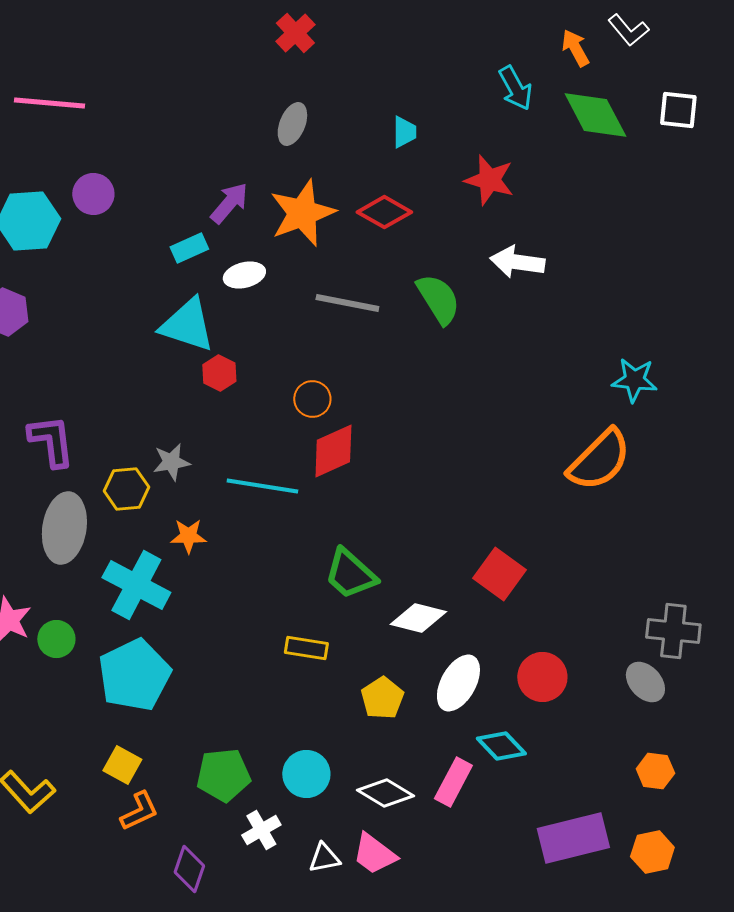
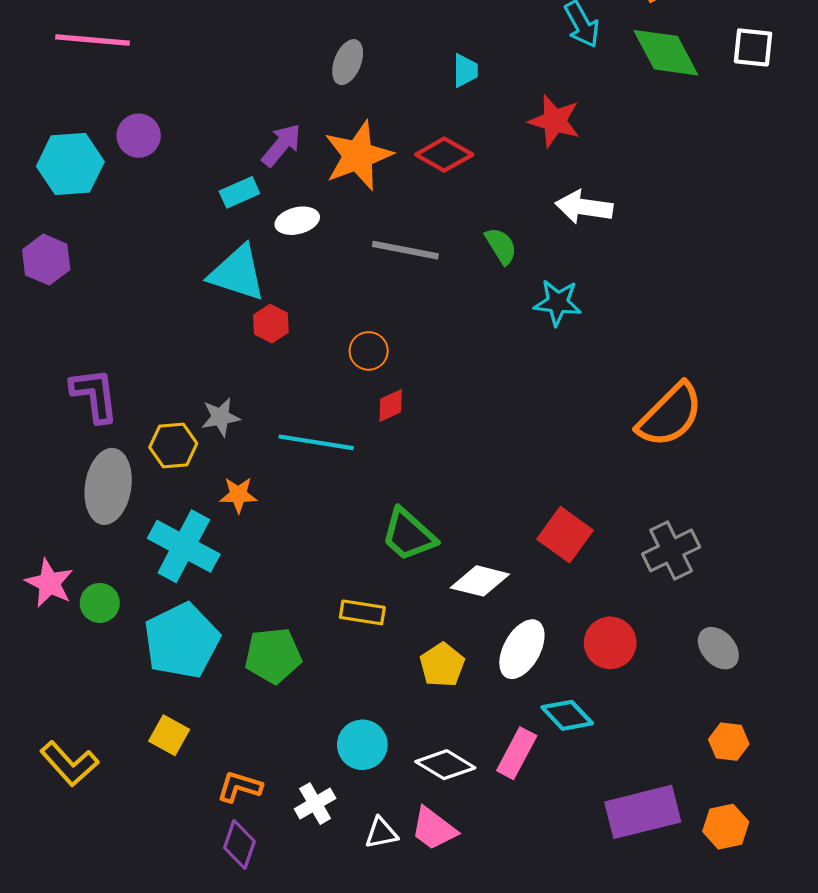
green semicircle: (438, 299) -> (501, 246), size x0.7
cyan star: (634, 380) -> (558, 303), moved
red diamond: (333, 451) -> (391, 406), size x0.6
gray cross: (673, 631) -> (671, 550), moved, turned -32
green pentagon: (223, 775) -> (273, 655), moved
orange L-shape: (139, 811) -> (239, 787), moved, turned -138

